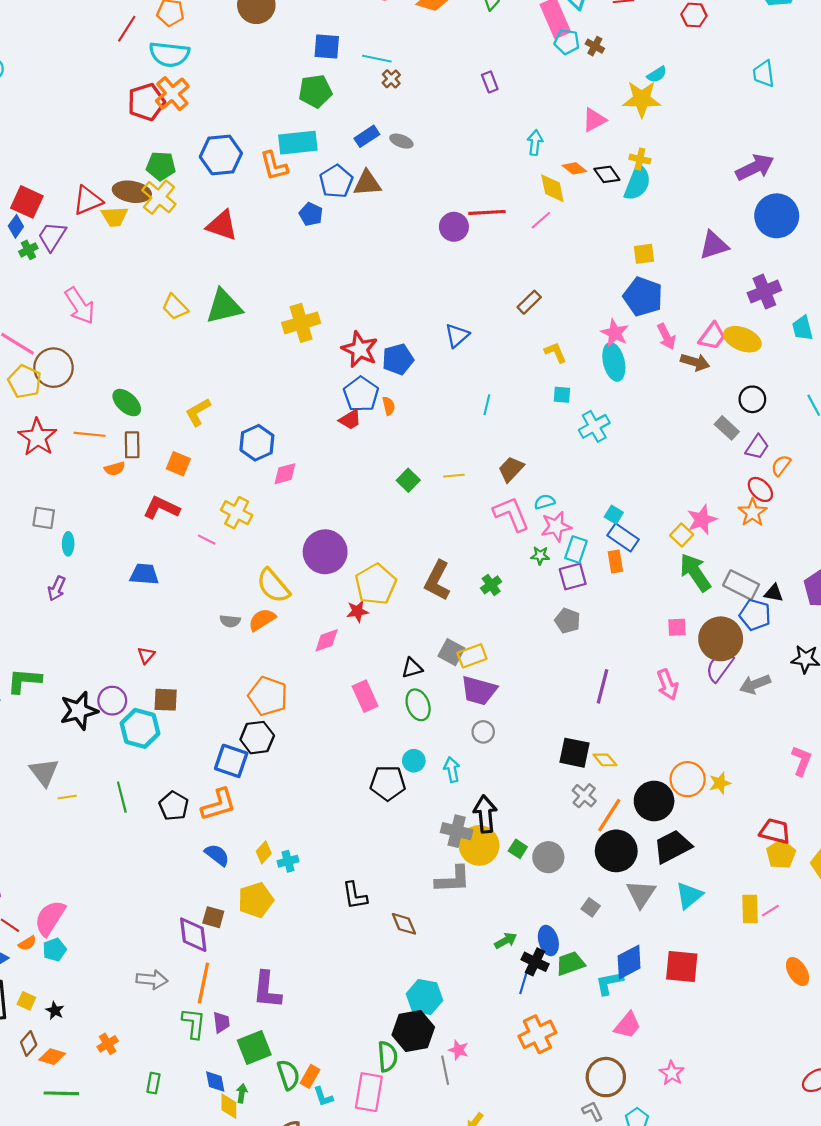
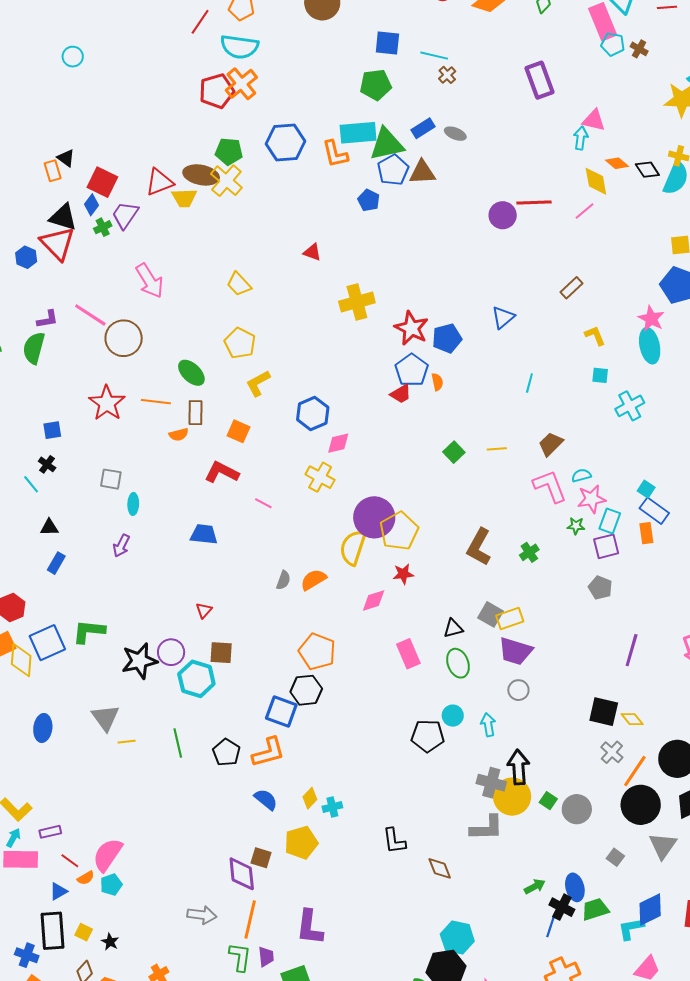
purple rectangle: (490, 82) -> (540, 80), size x1.8
pink triangle: (594, 120) -> (594, 120), moved, turned 40
red triangle: (222, 225) -> (312, 252), moved, size x0.6
green triangle: (224, 306) -> (387, 144), moved
yellow pentagon: (25, 382) -> (240, 343), moved
yellow cross: (237, 513) -> (320, 477), moved
yellow pentagon: (376, 584) -> (399, 531), moved
yellow semicircle: (273, 586) -> (353, 548), moved, turned 57
gray semicircle: (230, 621) -> (283, 580), turned -78

